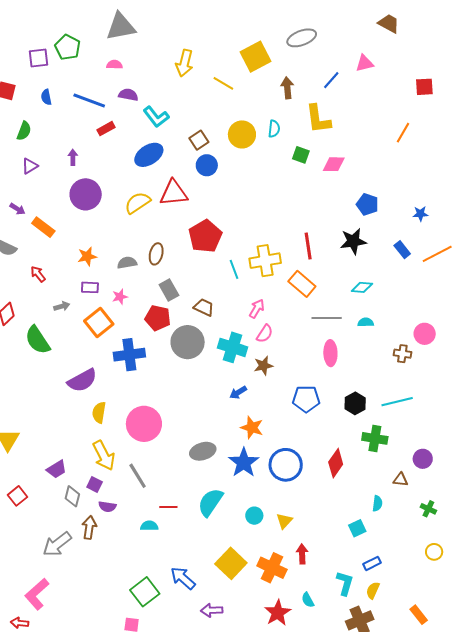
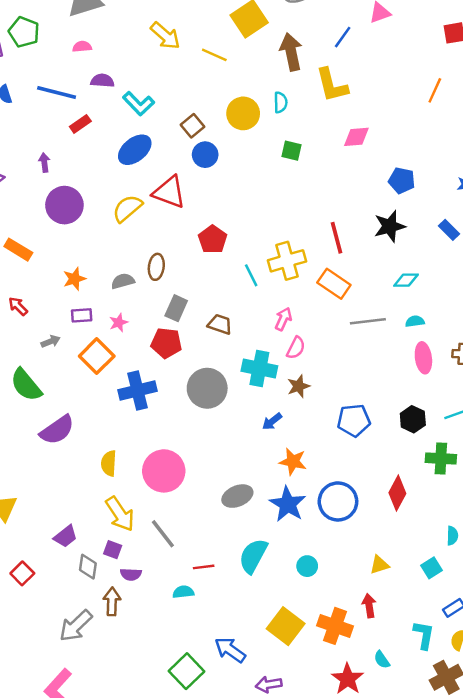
yellow arrow: (184, 63) -> (165, 36), turned -56
brown arrow: (287, 88) -> (291, 52), size x1.4
green square: (301, 155) -> (291, 151), moved
red triangle: (174, 193) -> (169, 192), turned 32
red pentagon: (205, 236) -> (213, 239), size x0.7
gray rectangle: (169, 290) -> (176, 308), turned 60
gray circle: (188, 342) -> (207, 388), moved
pink ellipse: (330, 353) -> (423, 358), moved
purple semicircle: (82, 380) -> (57, 430), moved
yellow triangle: (284, 521) -> (379, 565), moved, turned 36

